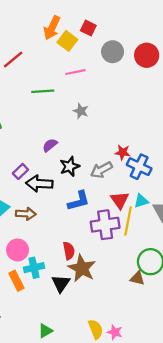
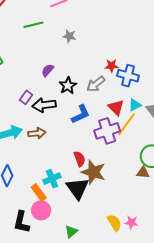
yellow line: (128, 221) -> (126, 124), turned 35
pink circle: (18, 250) -> (41, 210), moved
black triangle: (61, 283) -> (77, 188), size x1.4

